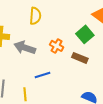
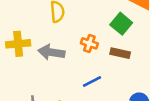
blue line: (43, 75) -> (92, 82), moved

